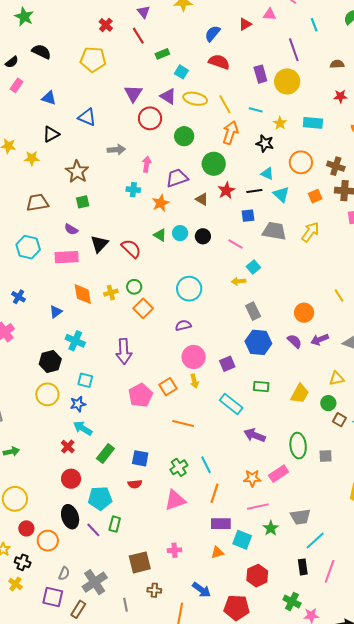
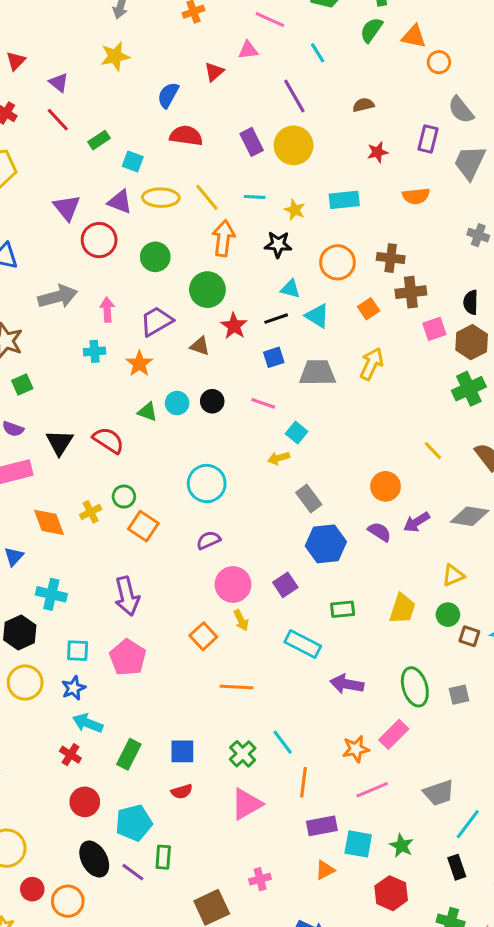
gray arrow: (116, 150) -> (58, 297), size x1.4
pink pentagon: (141, 395) -> (128, 657), moved
green star: (271, 528) -> (402, 846), moved

